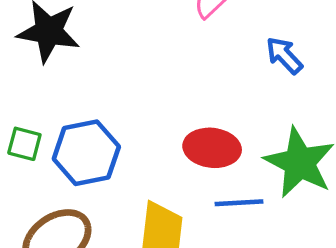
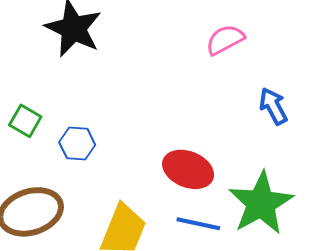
blue hexagon: (86, 153) -> (77, 143), size x0.6

